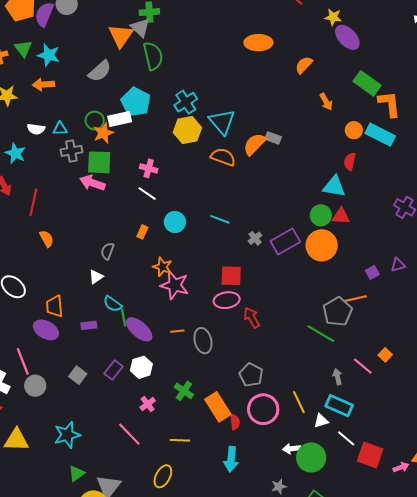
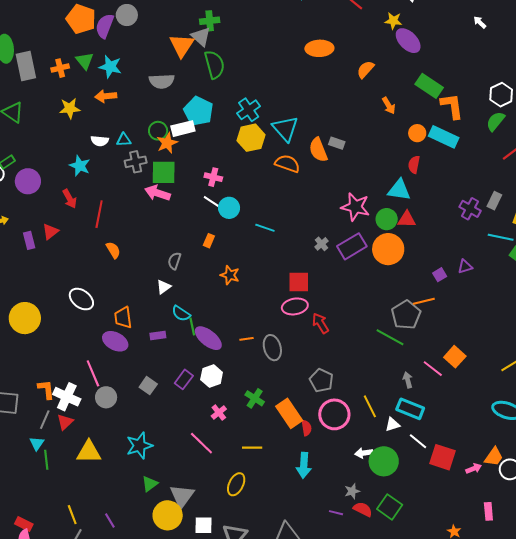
gray semicircle: (100, 71) -> (162, 81), turned 40
orange semicircle: (254, 144) -> (318, 150), turned -65
cyan line: (220, 219) -> (265, 228), moved
cyan circle: (175, 222) -> (229, 208), moved
pink star: (175, 285) -> (355, 207), moved
orange square: (385, 355) -> (455, 357), size x1.5

